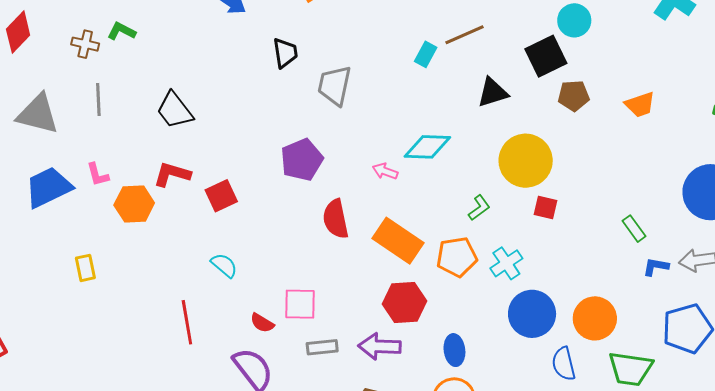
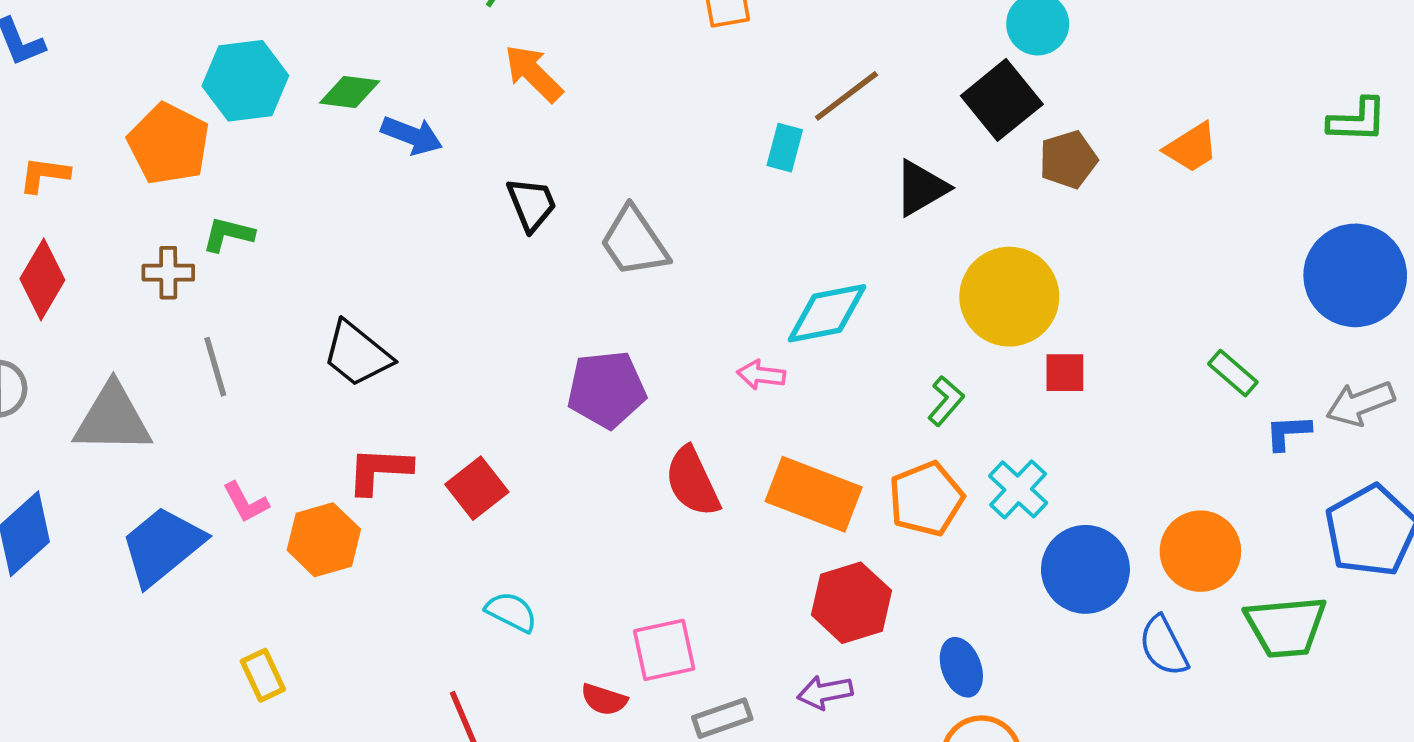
gray trapezoid: (335, 85) -> (634, 242), turned -33
purple pentagon: (302, 160) -> (607, 389), turned 30
purple arrow: (380, 346) -> (825, 692), size x0.7

